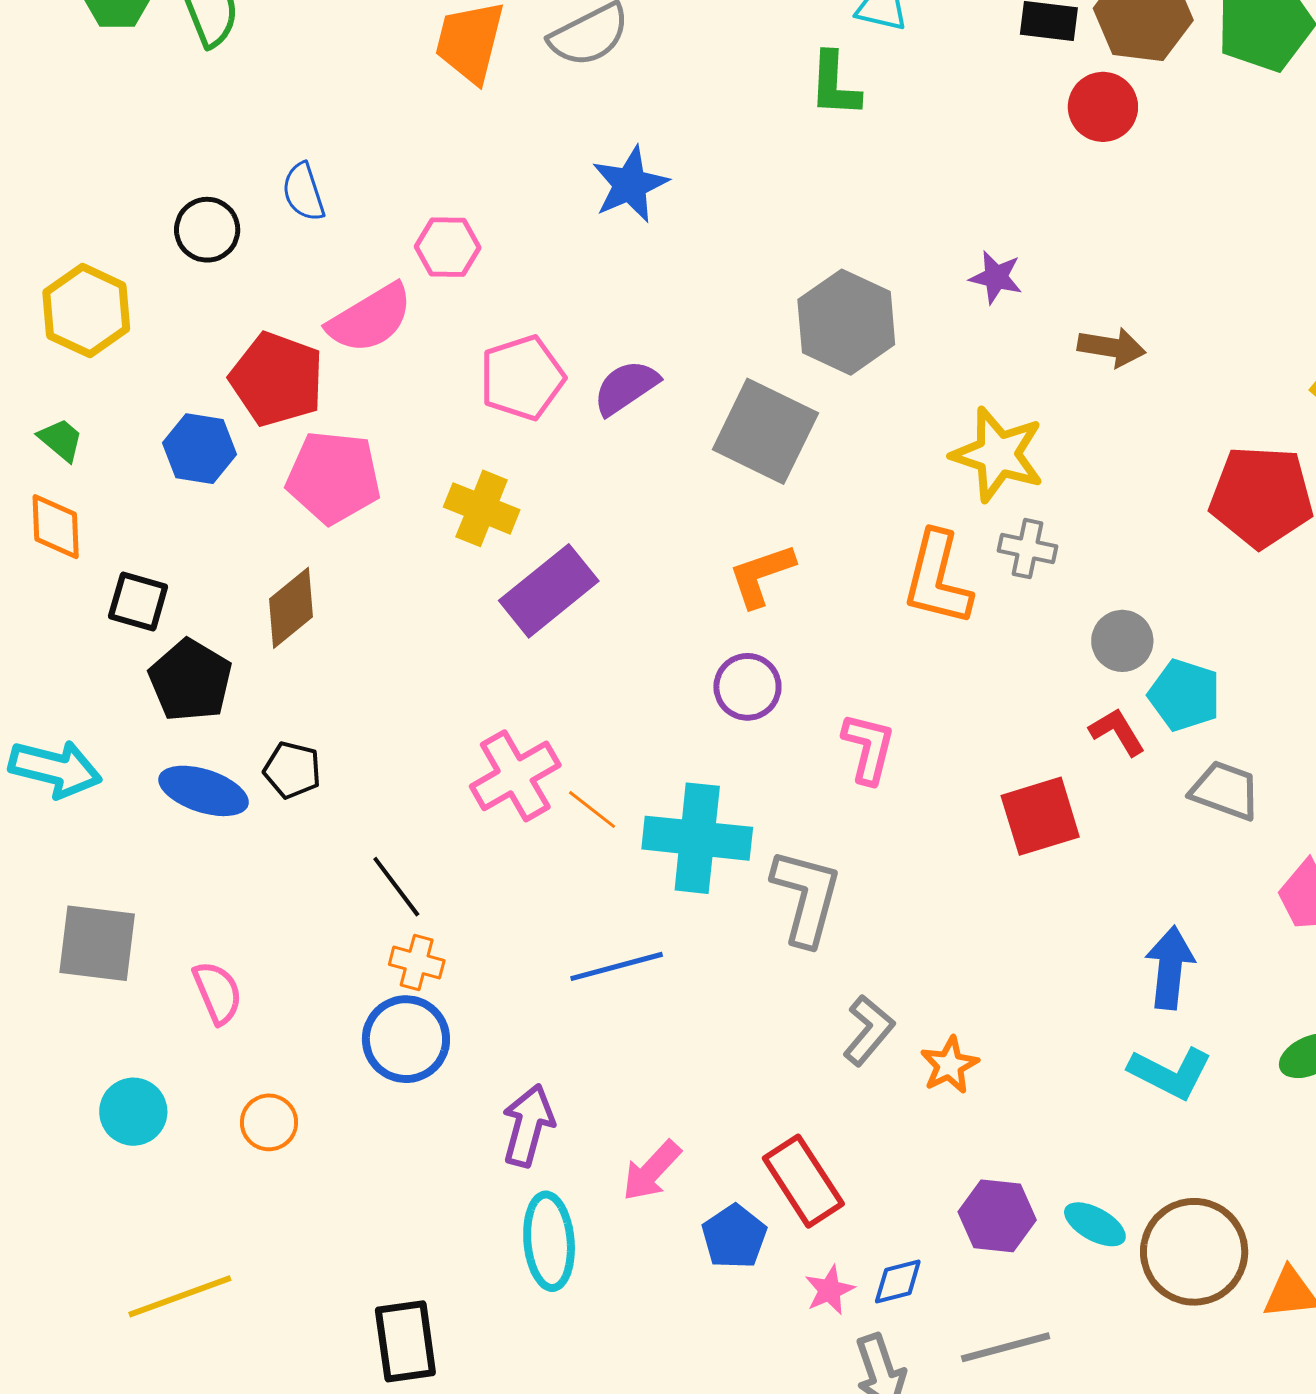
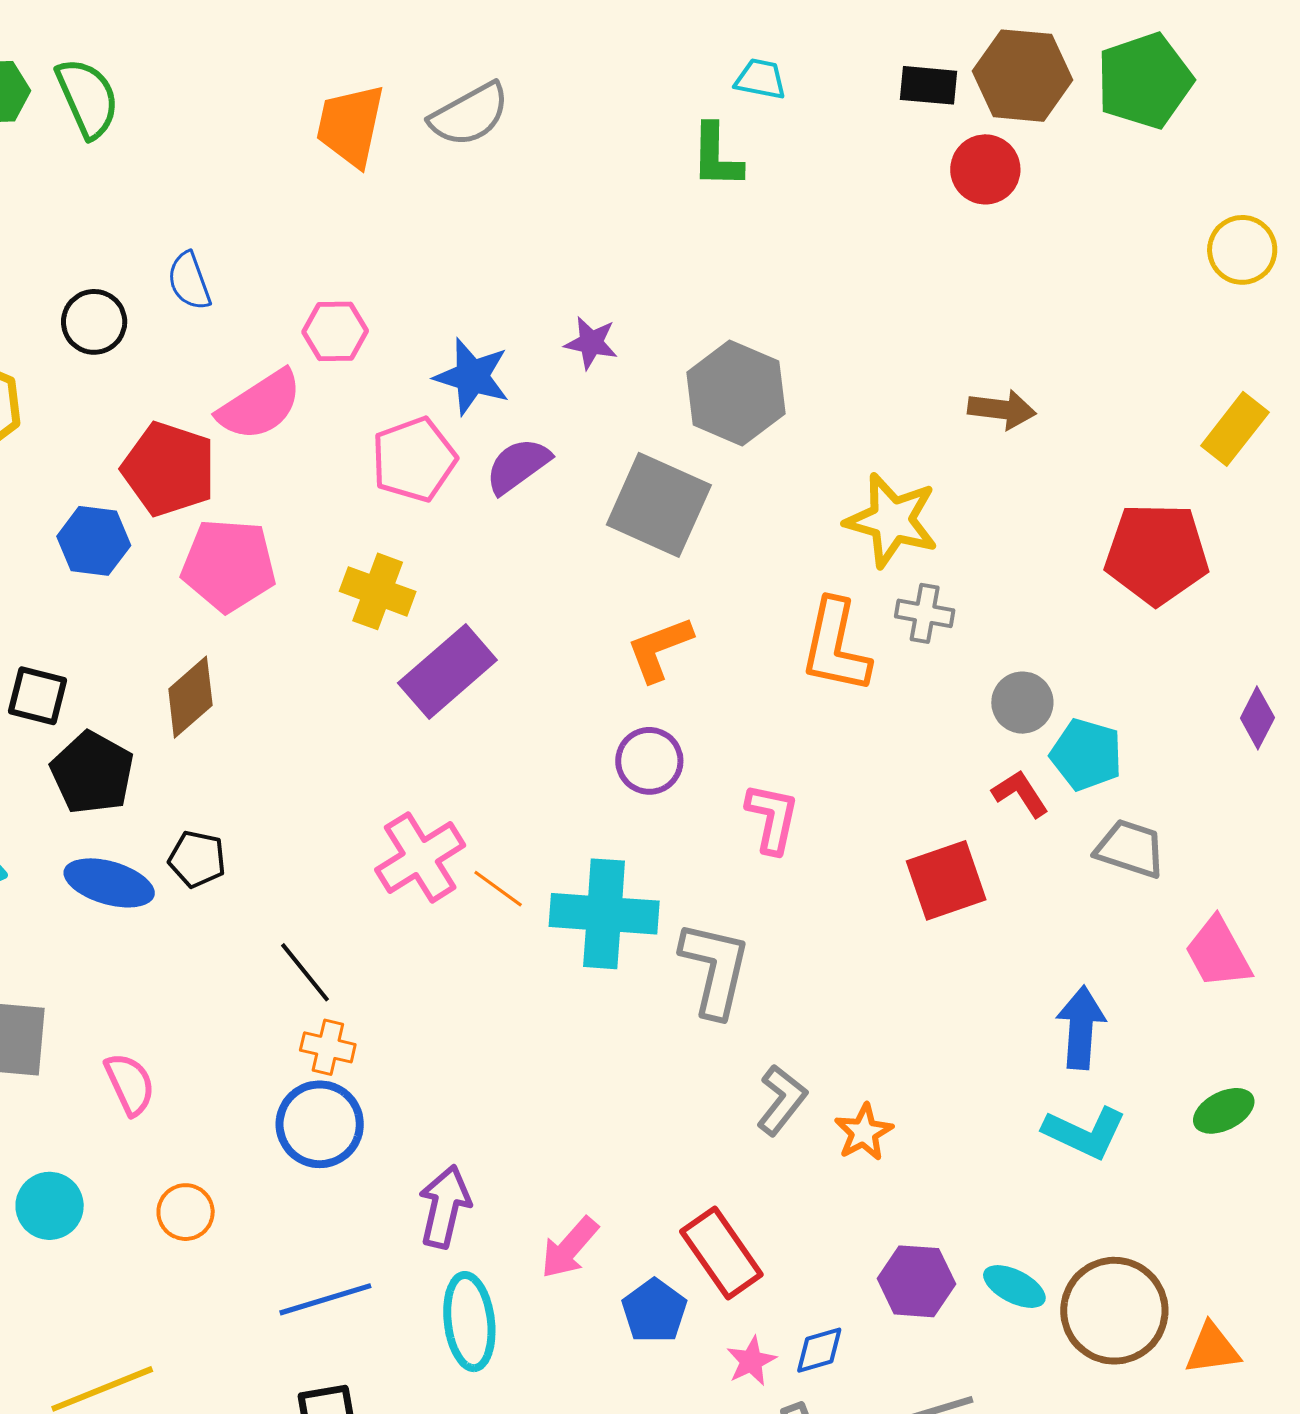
blue star: (630, 184) -> (472, 377), moved, turned -30
purple star: (996, 277) -> (591, 343), moved
blue line: (617, 966) -> (325, 1299), moved

